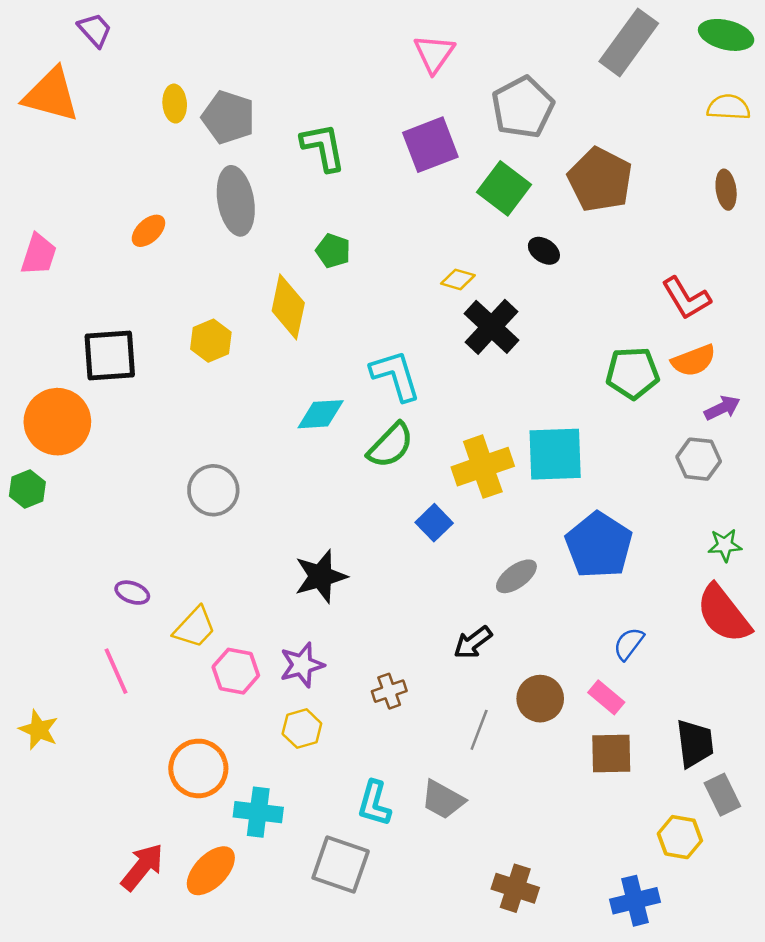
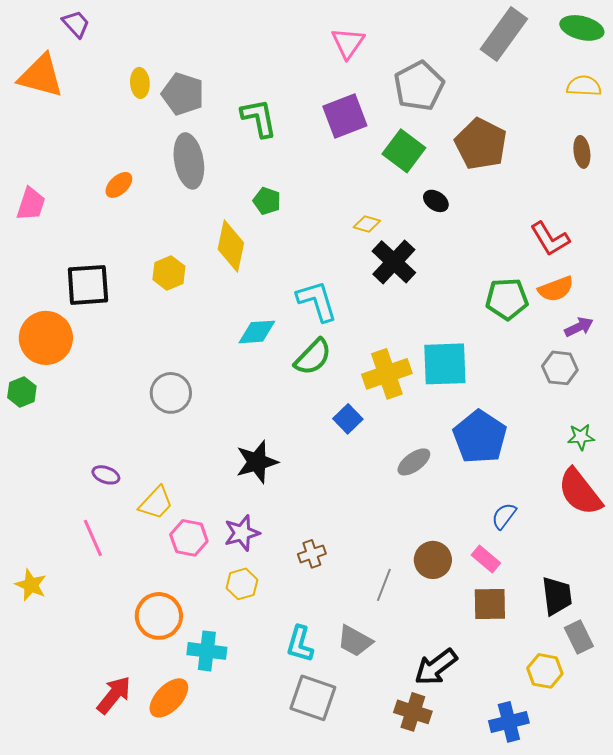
black arrow: (473, 642) -> (436, 667), moved, size x1.4
gray square: (341, 865) -> (313, 698), moved

